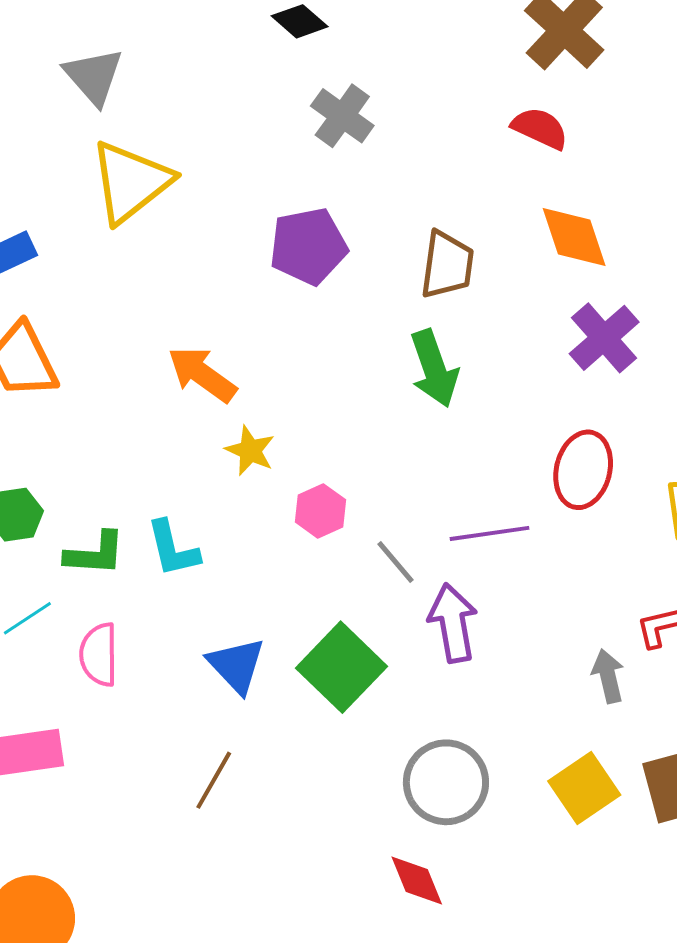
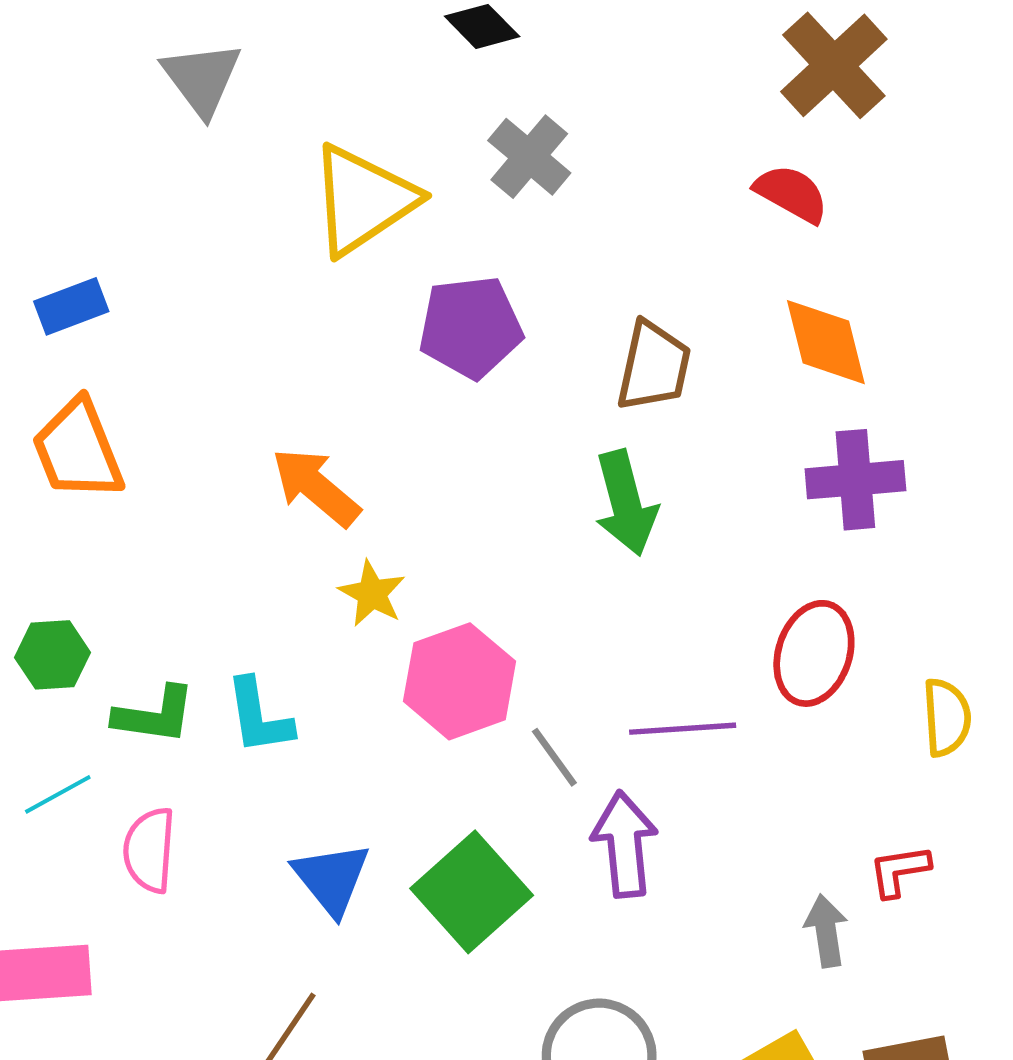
yellow triangle: (131, 182) -> (363, 200), moved
purple cross: (604, 338) -> (855, 480), turned 32
pink hexagon: (320, 511) -> (460, 681), size x1.6

